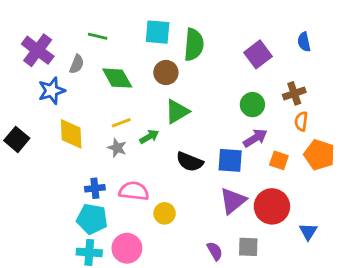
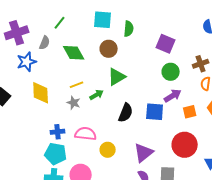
green line: (98, 36) -> (60, 23), turned -64
green semicircle: (194, 45) -> (129, 29), size x0.7
purple cross: (38, 50) -> (17, 33), turned 35
purple square: (258, 54) -> (166, 44), moved, turned -30
orange square: (279, 160) -> (190, 112), turned -32
black semicircle: (190, 162) -> (126, 113), turned -90
purple triangle: (233, 201) -> (144, 153), moved

